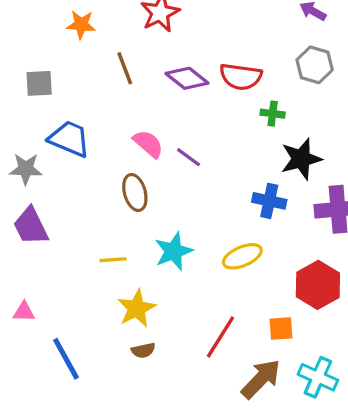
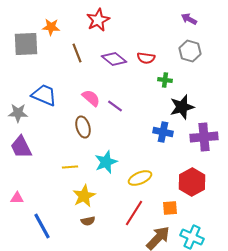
red semicircle: (241, 77) -> (146, 58), size x0.7
gray square: (39, 83) -> (26, 44), moved, size x1.5
yellow ellipse: (242, 256) -> (140, 178), moved

